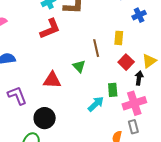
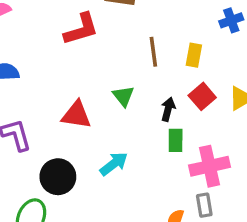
brown line: (96, 48) -> (153, 52), moved
black arrow: (139, 78) -> (168, 109), moved
cyan arrow: (96, 104) -> (114, 164), moved

